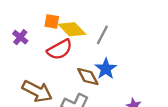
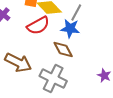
blue star: (106, 69) -> (70, 28), moved, turned -30

